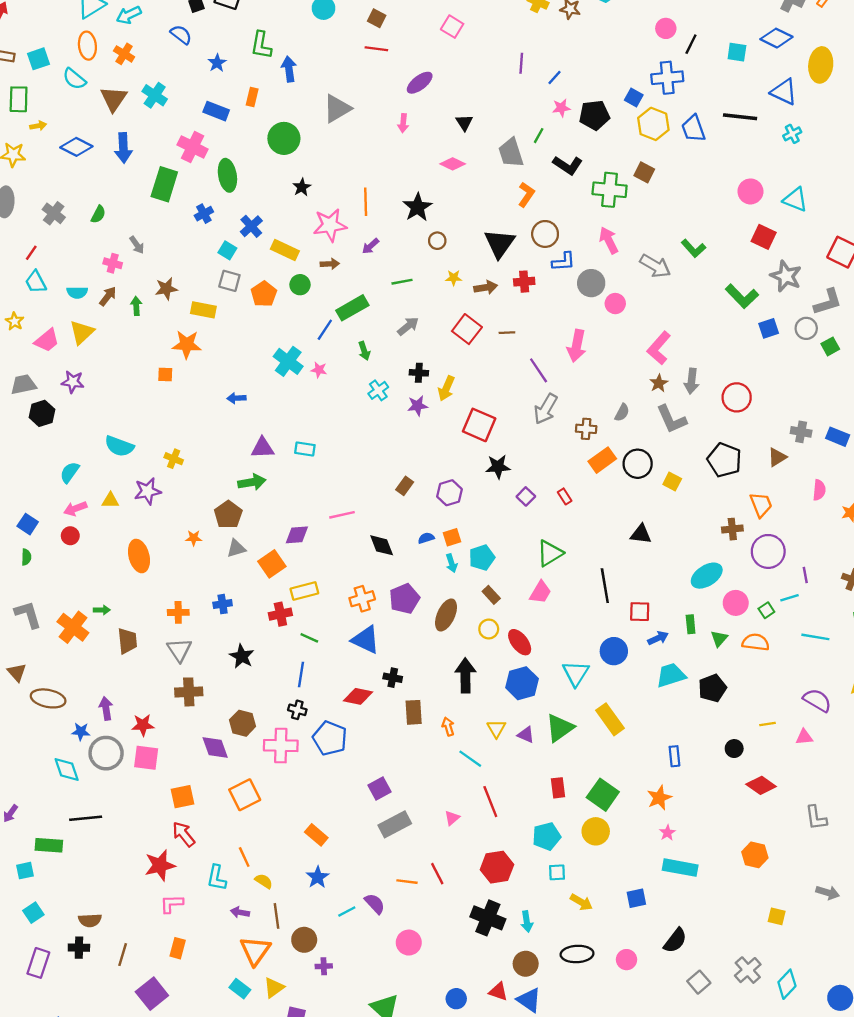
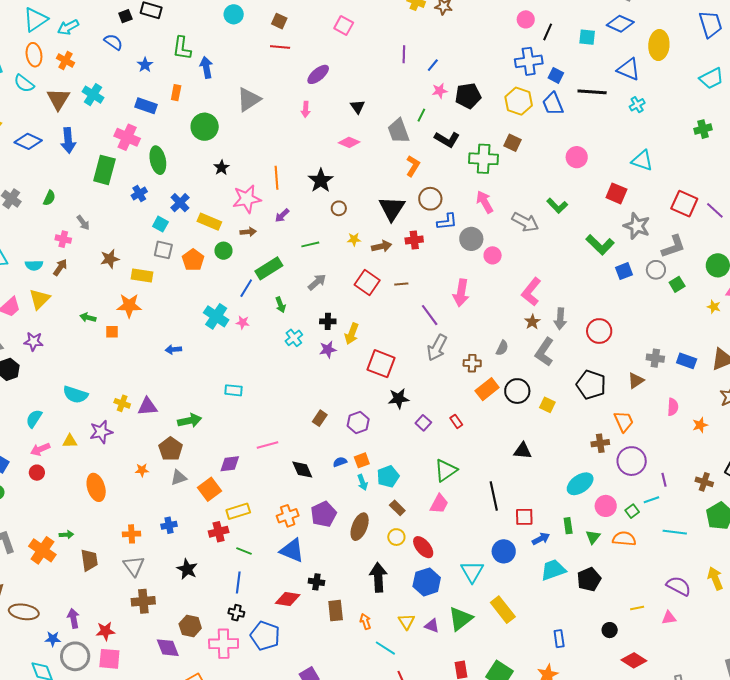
blue square: (634, 97) -> (556, 75), moved
pink circle: (750, 191) -> (577, 157), moved
green arrow: (136, 306) -> (88, 318), moved, turned -70
gray L-shape: (672, 419) -> (545, 352), turned 60
purple triangle: (263, 448) -> (147, 406), moved

